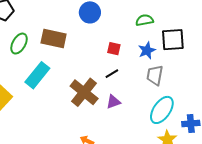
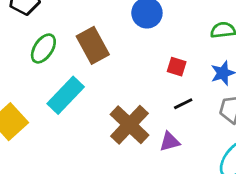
brown rectangle: (54, 38) -> (93, 45), turned 45
black line: (112, 74) -> (183, 104), moved

